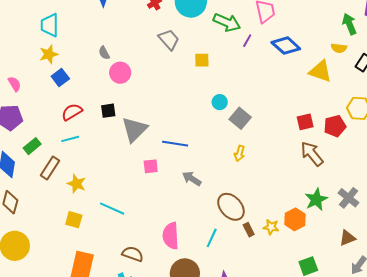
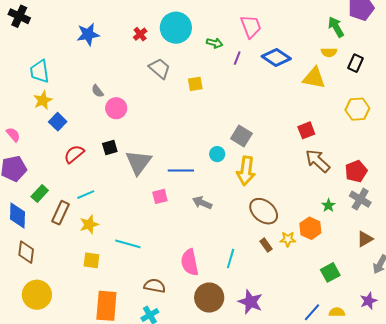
green arrow: (227, 22) -> (215, 43), size x0.6
cyan circle: (220, 102) -> (217, 154), moved
red pentagon: (335, 126) -> (356, 171), moved
cyan line: (70, 139) -> (86, 195), moved
yellow arrow: (240, 153) -> (246, 171), size x1.8
yellow star: (77, 184) -> (89, 224), turned -30
green star: (316, 200) -> (328, 205), size x0.6
brown ellipse: (231, 207) -> (264, 211), moved

